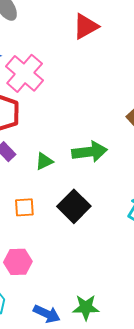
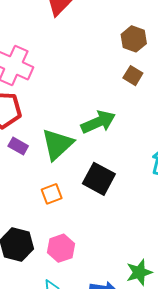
green triangle: (44, 161) -> (57, 144), size x1.8

